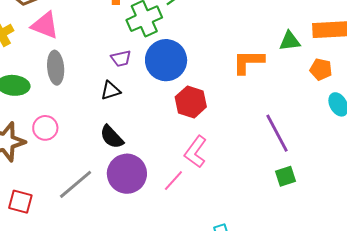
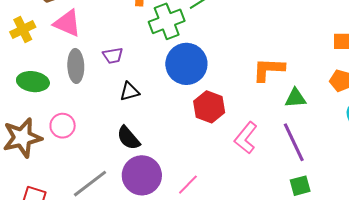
green triangle: (290, 41) -> (295, 98), moved
purple trapezoid: (121, 58) -> (113, 56), moved
pink L-shape: (196, 152) -> (246, 138), moved

